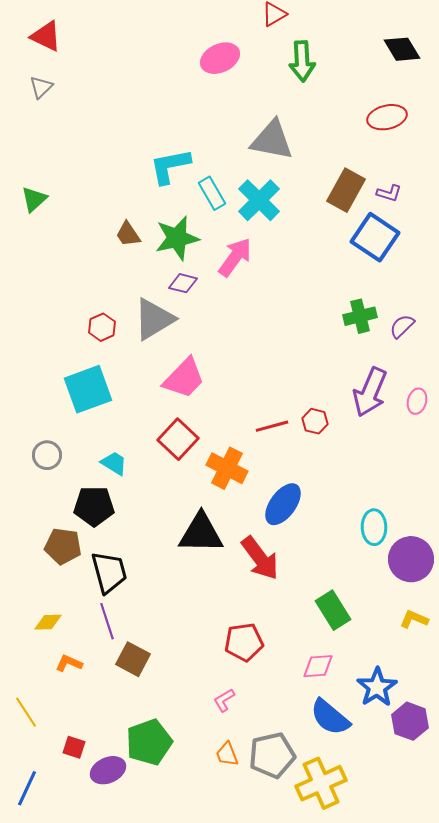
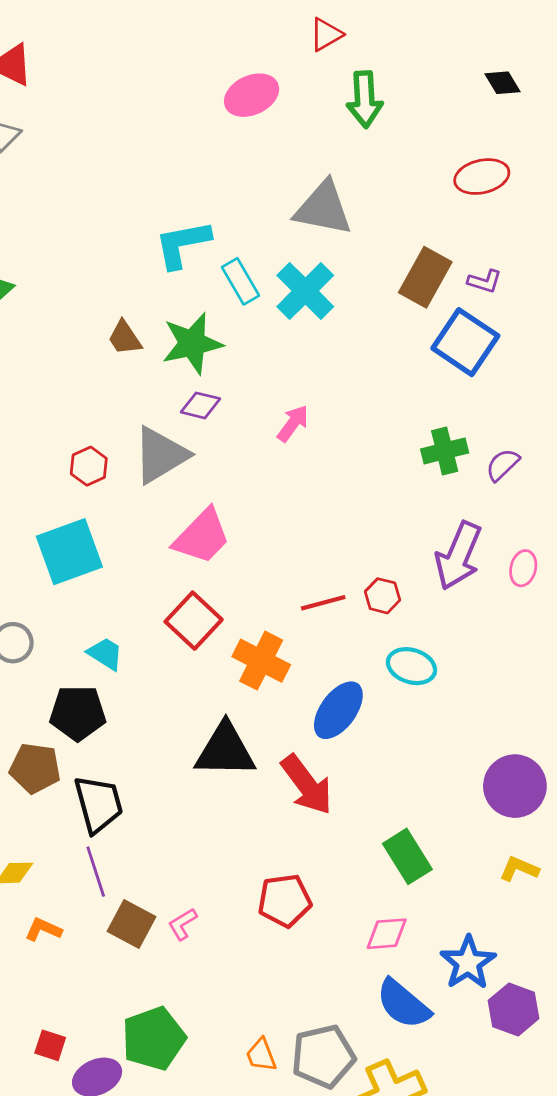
black diamond: (402, 49) -> (503, 83), size x0.7
pink arrow: (235, 257) -> (293, 423), moved, size x0.7
cyan ellipse: (374, 527) -> (411, 666), moved, turned -72
pink L-shape: (224, 700) -> (183, 924), moved

